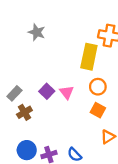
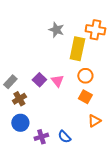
gray star: (37, 32) -> (56, 30), moved
blue circle: (27, 150) -> (20, 123), moved

